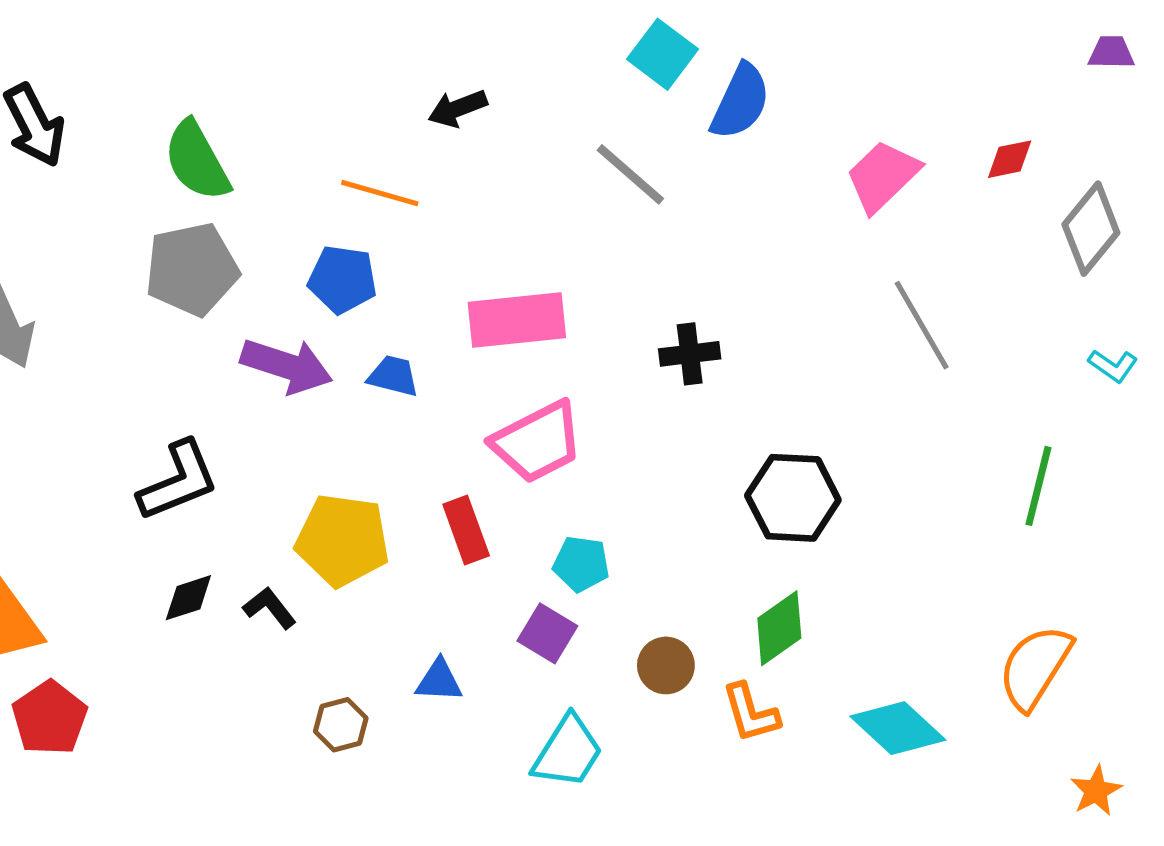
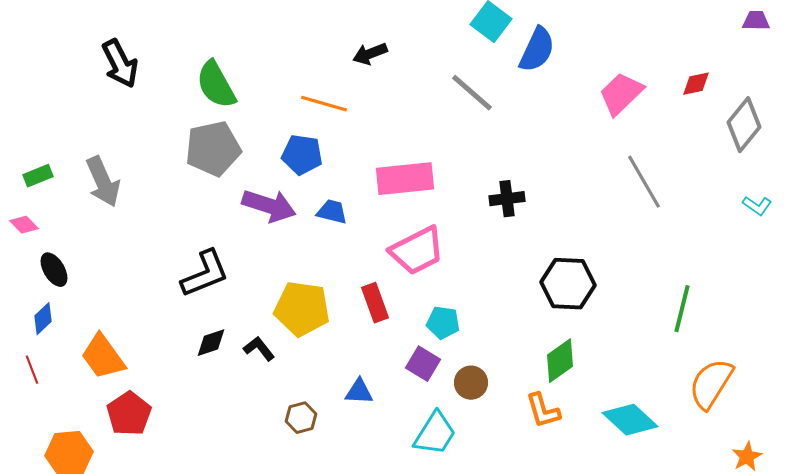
green line: (1038, 486) -> (682, 309), moved
brown circle: (666, 665) -> (471, 383), moved

